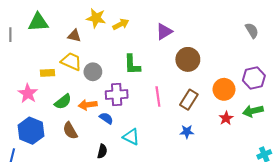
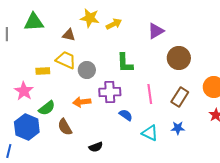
green semicircle: (63, 102) -> (47, 108), moved
blue semicircle: (106, 118) -> (126, 115), moved
cyan triangle: (131, 137) -> (150, 133), moved
black semicircle: (102, 151) -> (96, 147), turned 56

